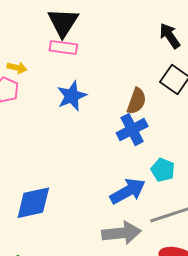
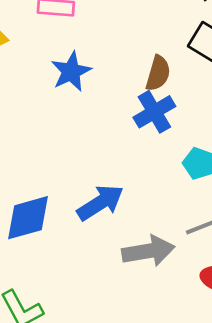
blue arrow: (128, 191) -> (100, 203), moved

